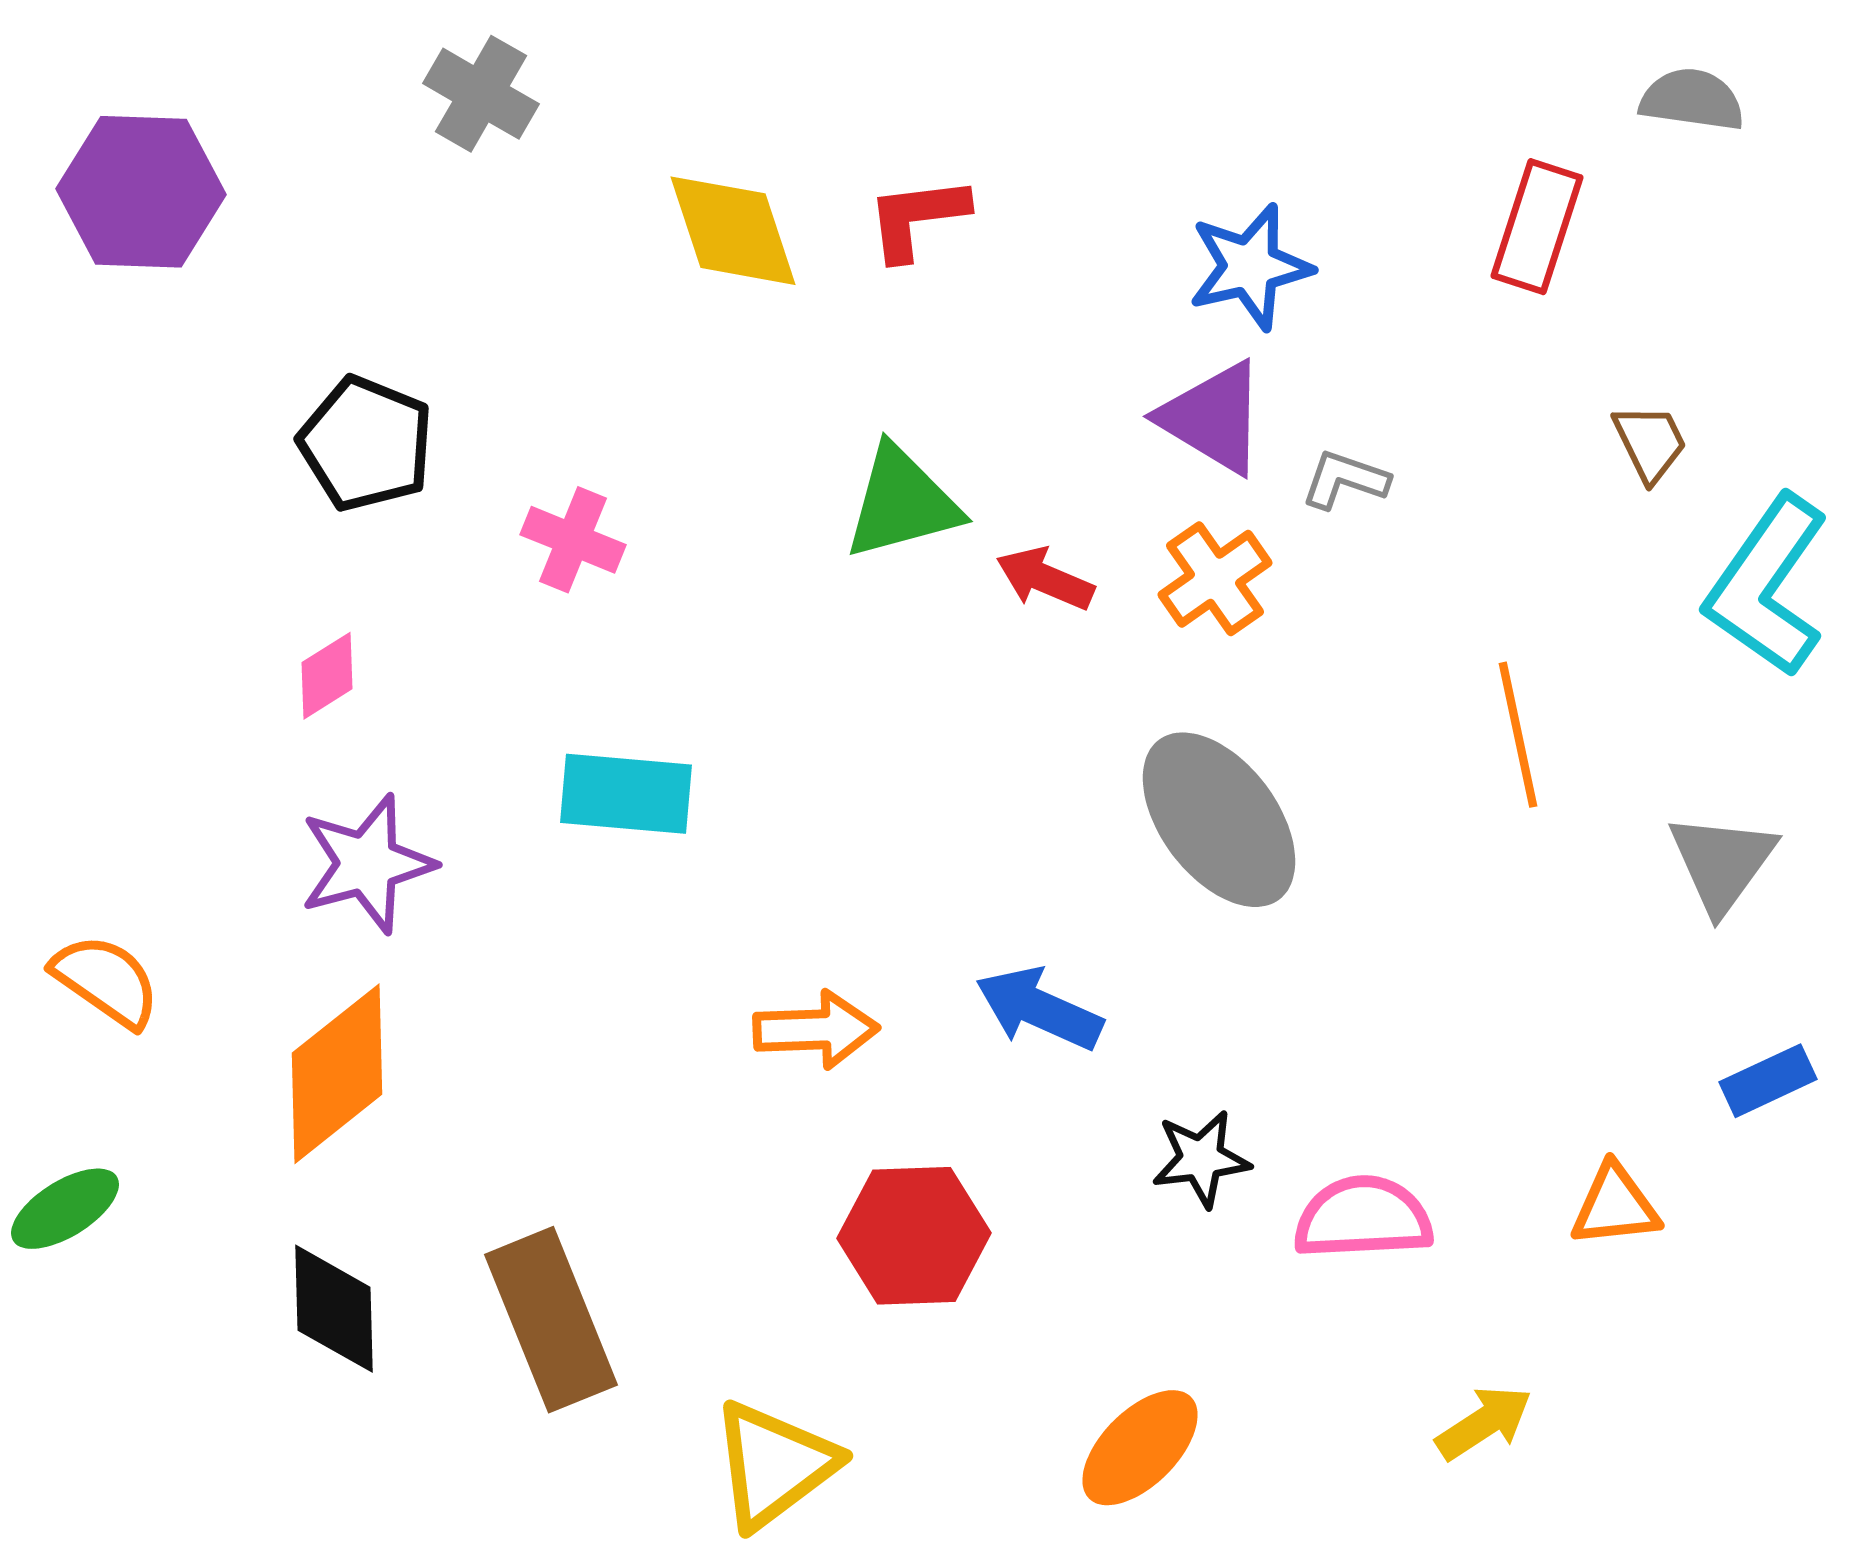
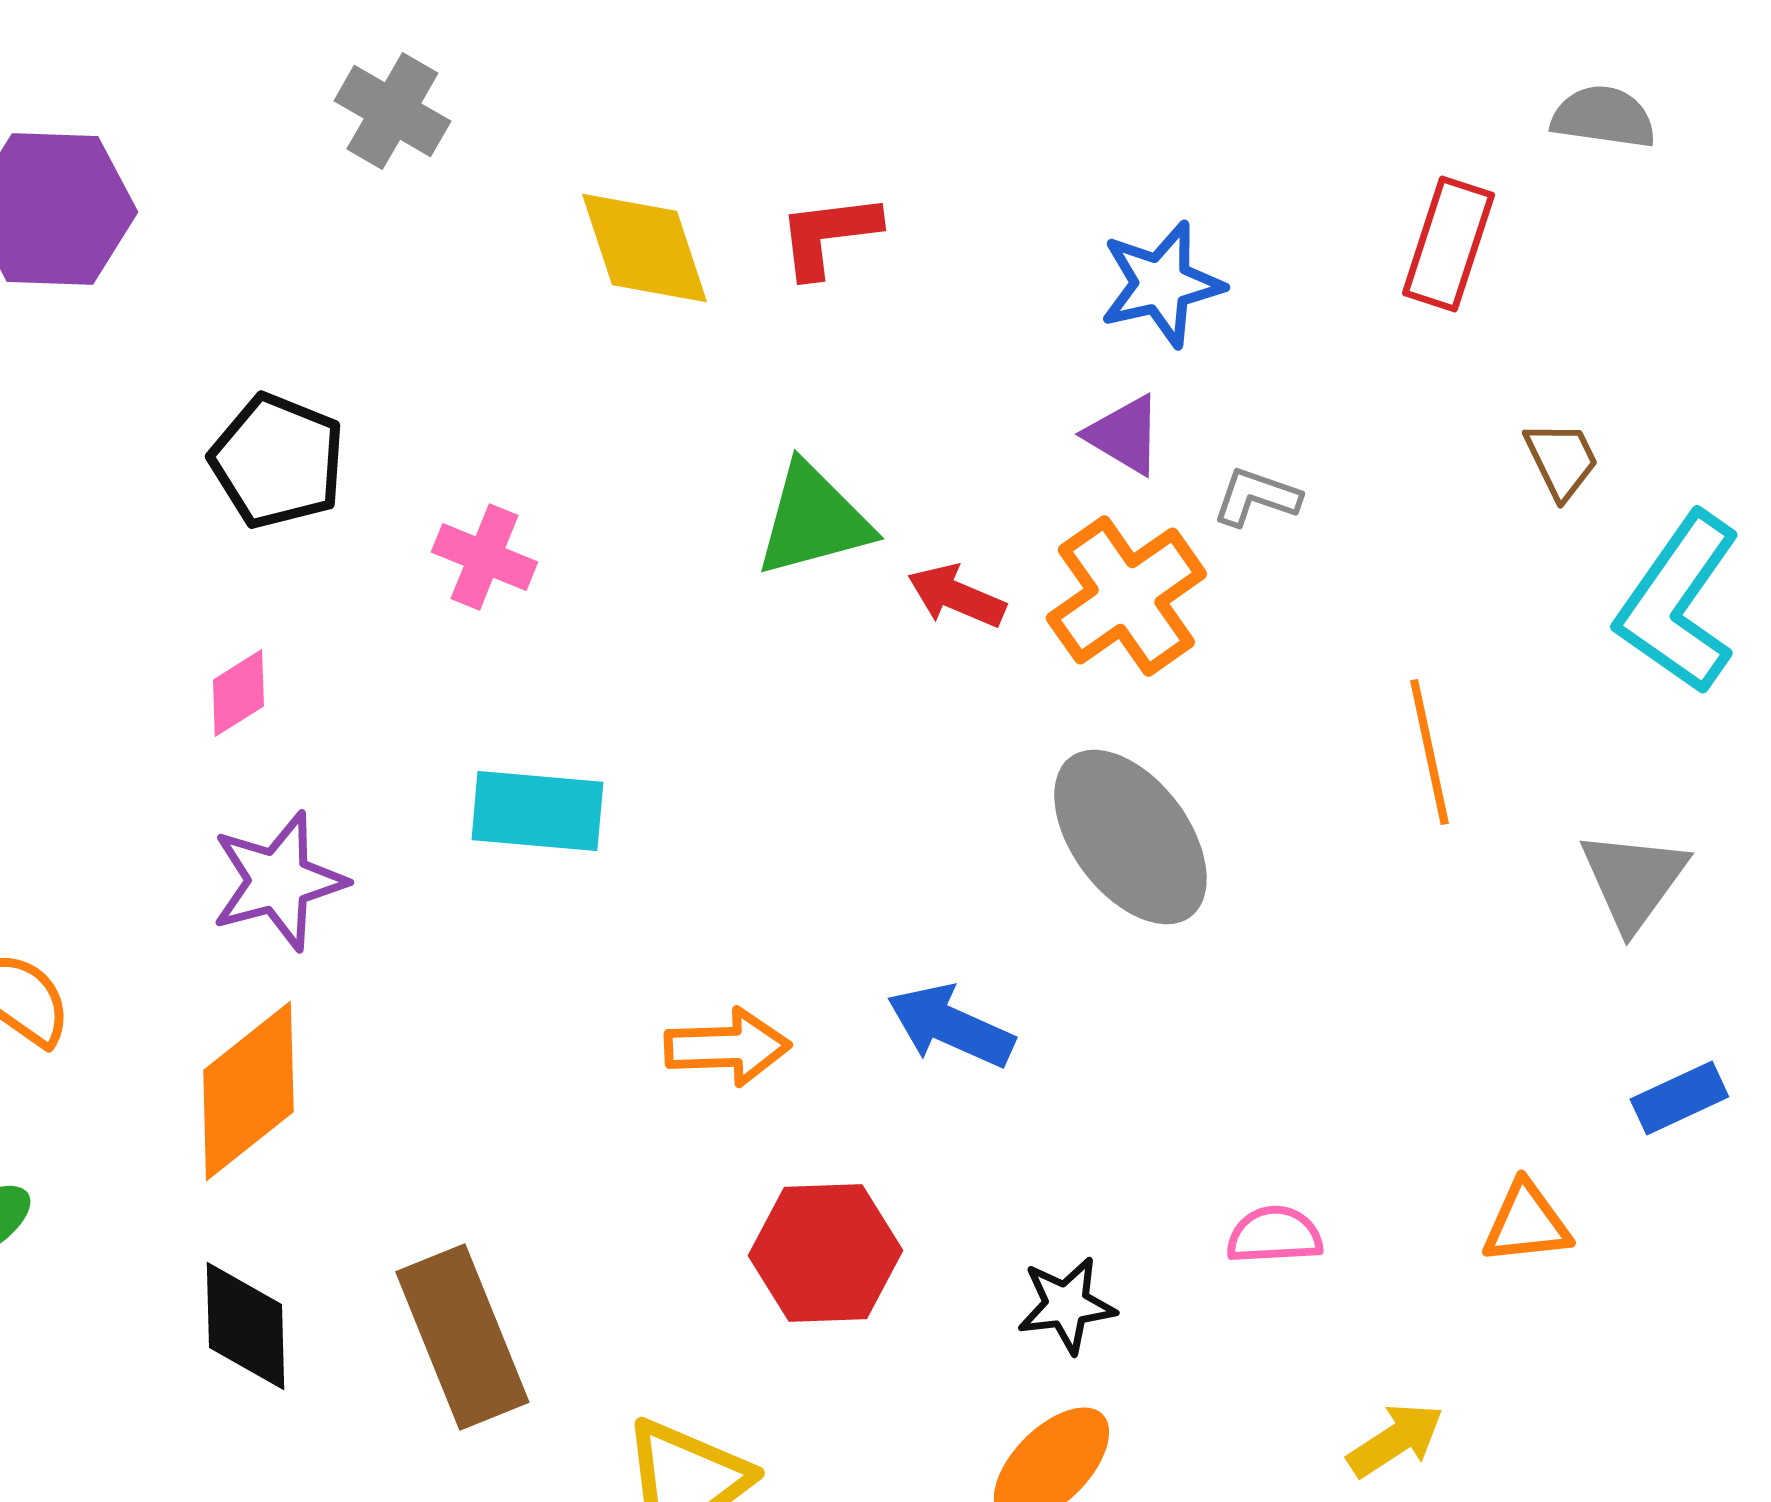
purple triangle: (1213, 418) -> (1124, 435), size x0.7
orange cross: (1215, 579) -> (1126, 596), size x1.4
black star: (1201, 1159) -> (1066, 1305), moved
pink semicircle: (1363, 1218) -> (1274, 1235), size x0.7

